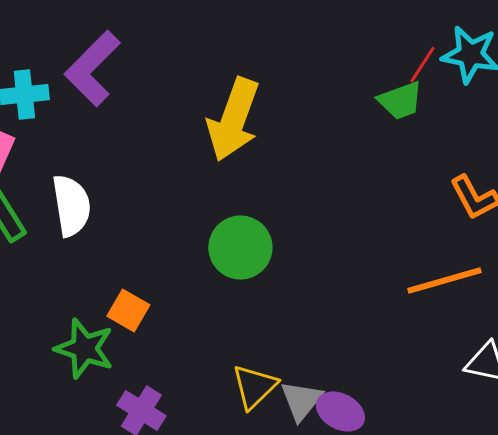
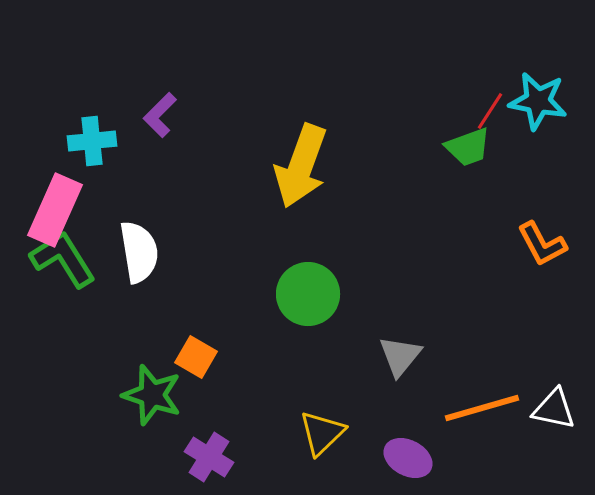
purple L-shape: (92, 69) -> (160, 115), size x0.6
orange line: (444, 281) -> (482, 408), moved
gray triangle: (301, 401) -> (400, 356), moved

